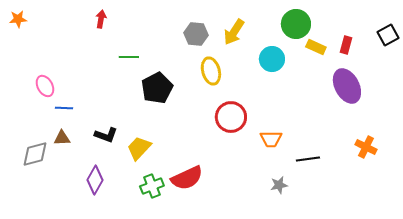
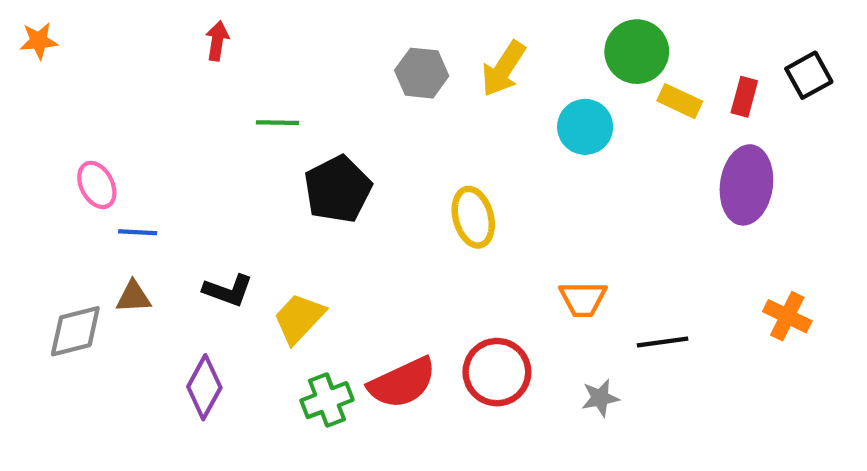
black square: (388, 35) -> (809, 75), moved
yellow ellipse: (211, 71) -> (473, 217), moved
purple ellipse: (347, 86) -> (746, 185), turned 36
red circle: (231, 117) -> (497, 372), moved

